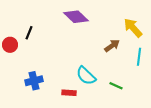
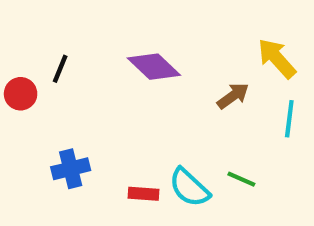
purple diamond: (76, 17) -> (154, 67), moved
cyan semicircle: (86, 76) -> (189, 187), moved

